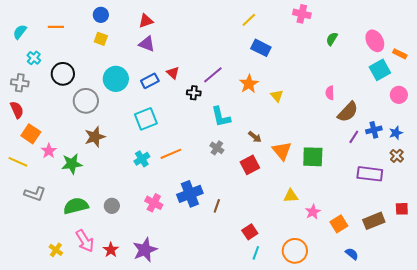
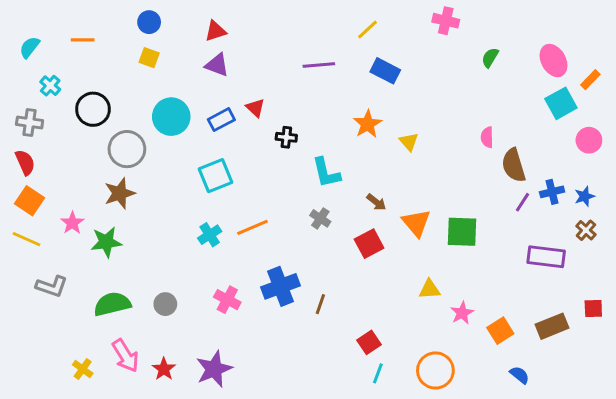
orange rectangle: (400, 54) -> (590, 80), turned -72
purple line: (213, 75) -> (319, 65), moved, turned 35
brown semicircle: (348, 112) -> (514, 165), turned 120
orange square: (31, 134) -> (30, 201), moved
brown star: (95, 137) -> (120, 193), moved

